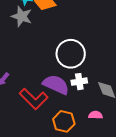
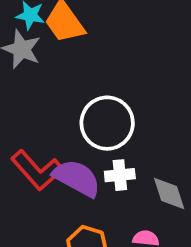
red L-shape: (34, 99) -> (37, 170), moved

